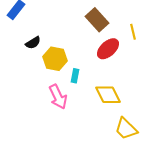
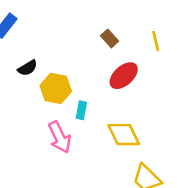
brown rectangle: (97, 20) -> (110, 38), size x0.6
yellow line: (133, 32) -> (156, 41), moved

